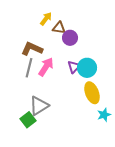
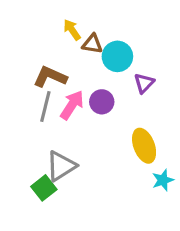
yellow arrow: (46, 19) -> (72, 30), turned -72
purple circle: (70, 38) -> (102, 102), moved
purple triangle: (74, 67) -> (144, 83), moved
cyan circle: (87, 68) -> (117, 56), moved

